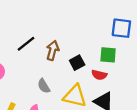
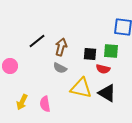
black square: (77, 63) -> (90, 54), moved, turned 32
gray semicircle: (44, 86) -> (60, 68), moved, turned -32

